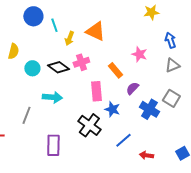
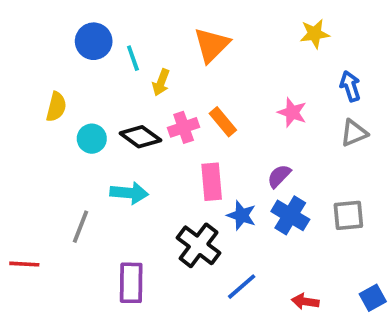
orange triangle: (95, 31) -> (212, 45), moved, turned 50
orange rectangle: (115, 70) -> (223, 122), moved
gray square: (171, 98) -> (348, 215), moved, turned -36
blue cross: (149, 109) -> (290, 215), moved
blue line: (123, 140) -> (242, 287), moved

